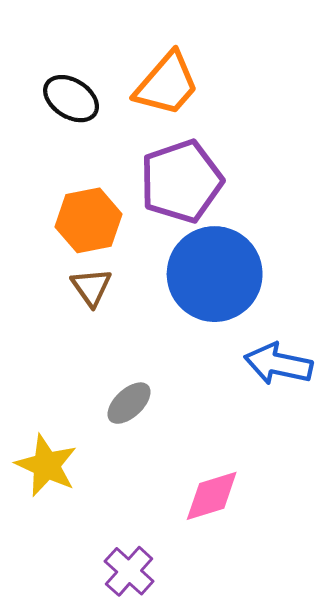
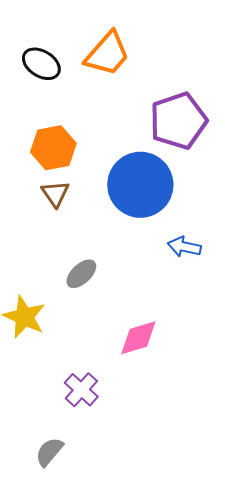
purple pentagon: (181, 181) -> (178, 121), moved
blue arrow: (278, 364) -> (184, 247), size x0.7

